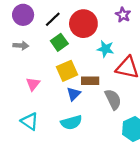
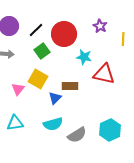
yellow square: (67, 71) -> (38, 79), moved, turned -36
gray semicircle: (113, 99) -> (77, 135), moved, turned 84
cyan triangle: (30, 121) -> (15, 123), turned -42

